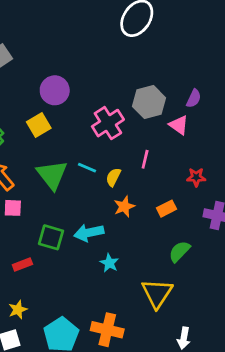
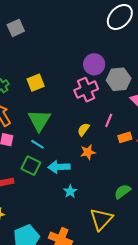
purple circle: (55, 90) -> (94, 64), moved
cyan line: (87, 168) -> (37, 144), moved
orange rectangle: (166, 209) -> (125, 137), moved

